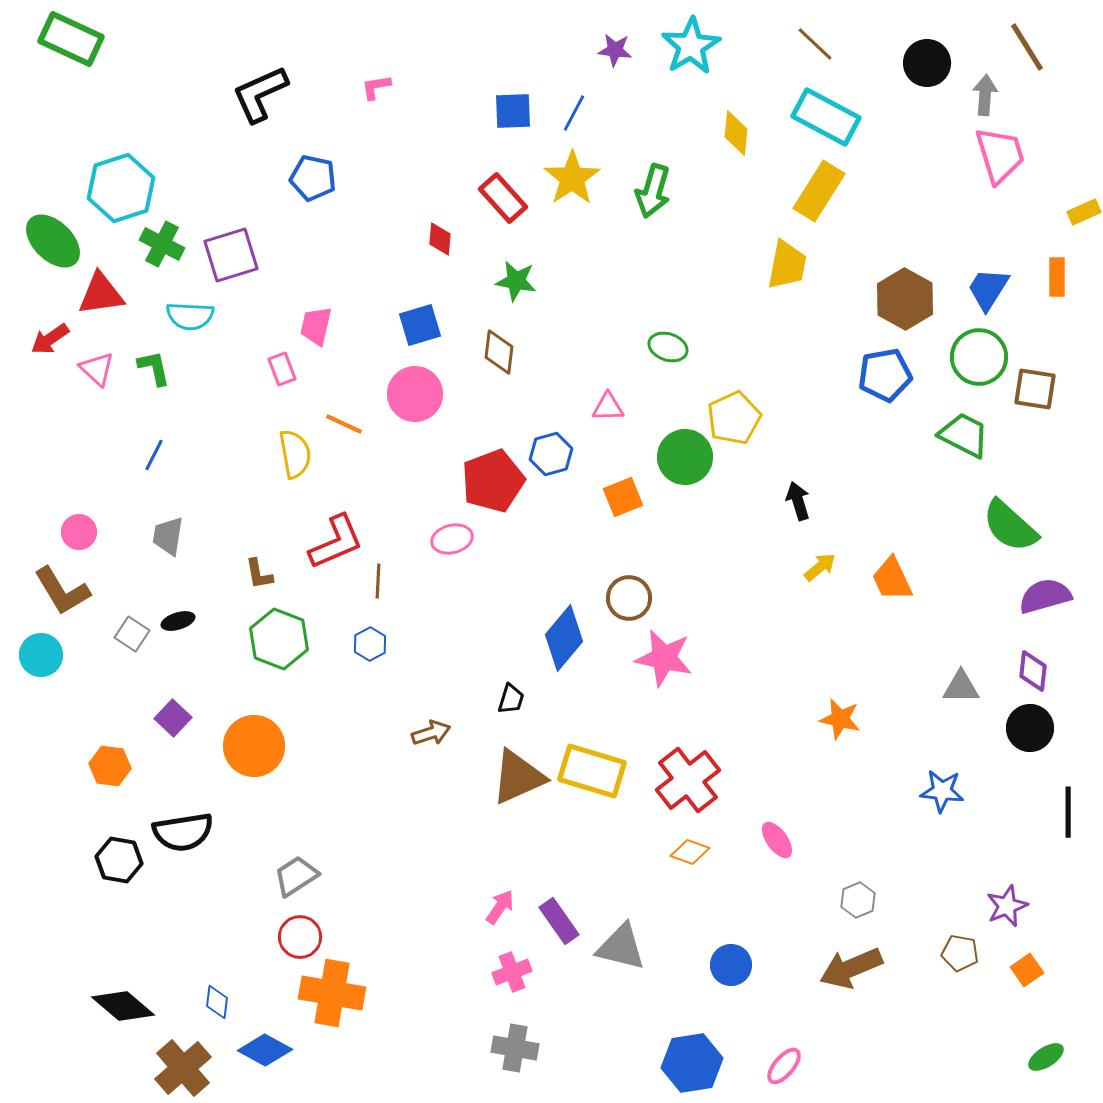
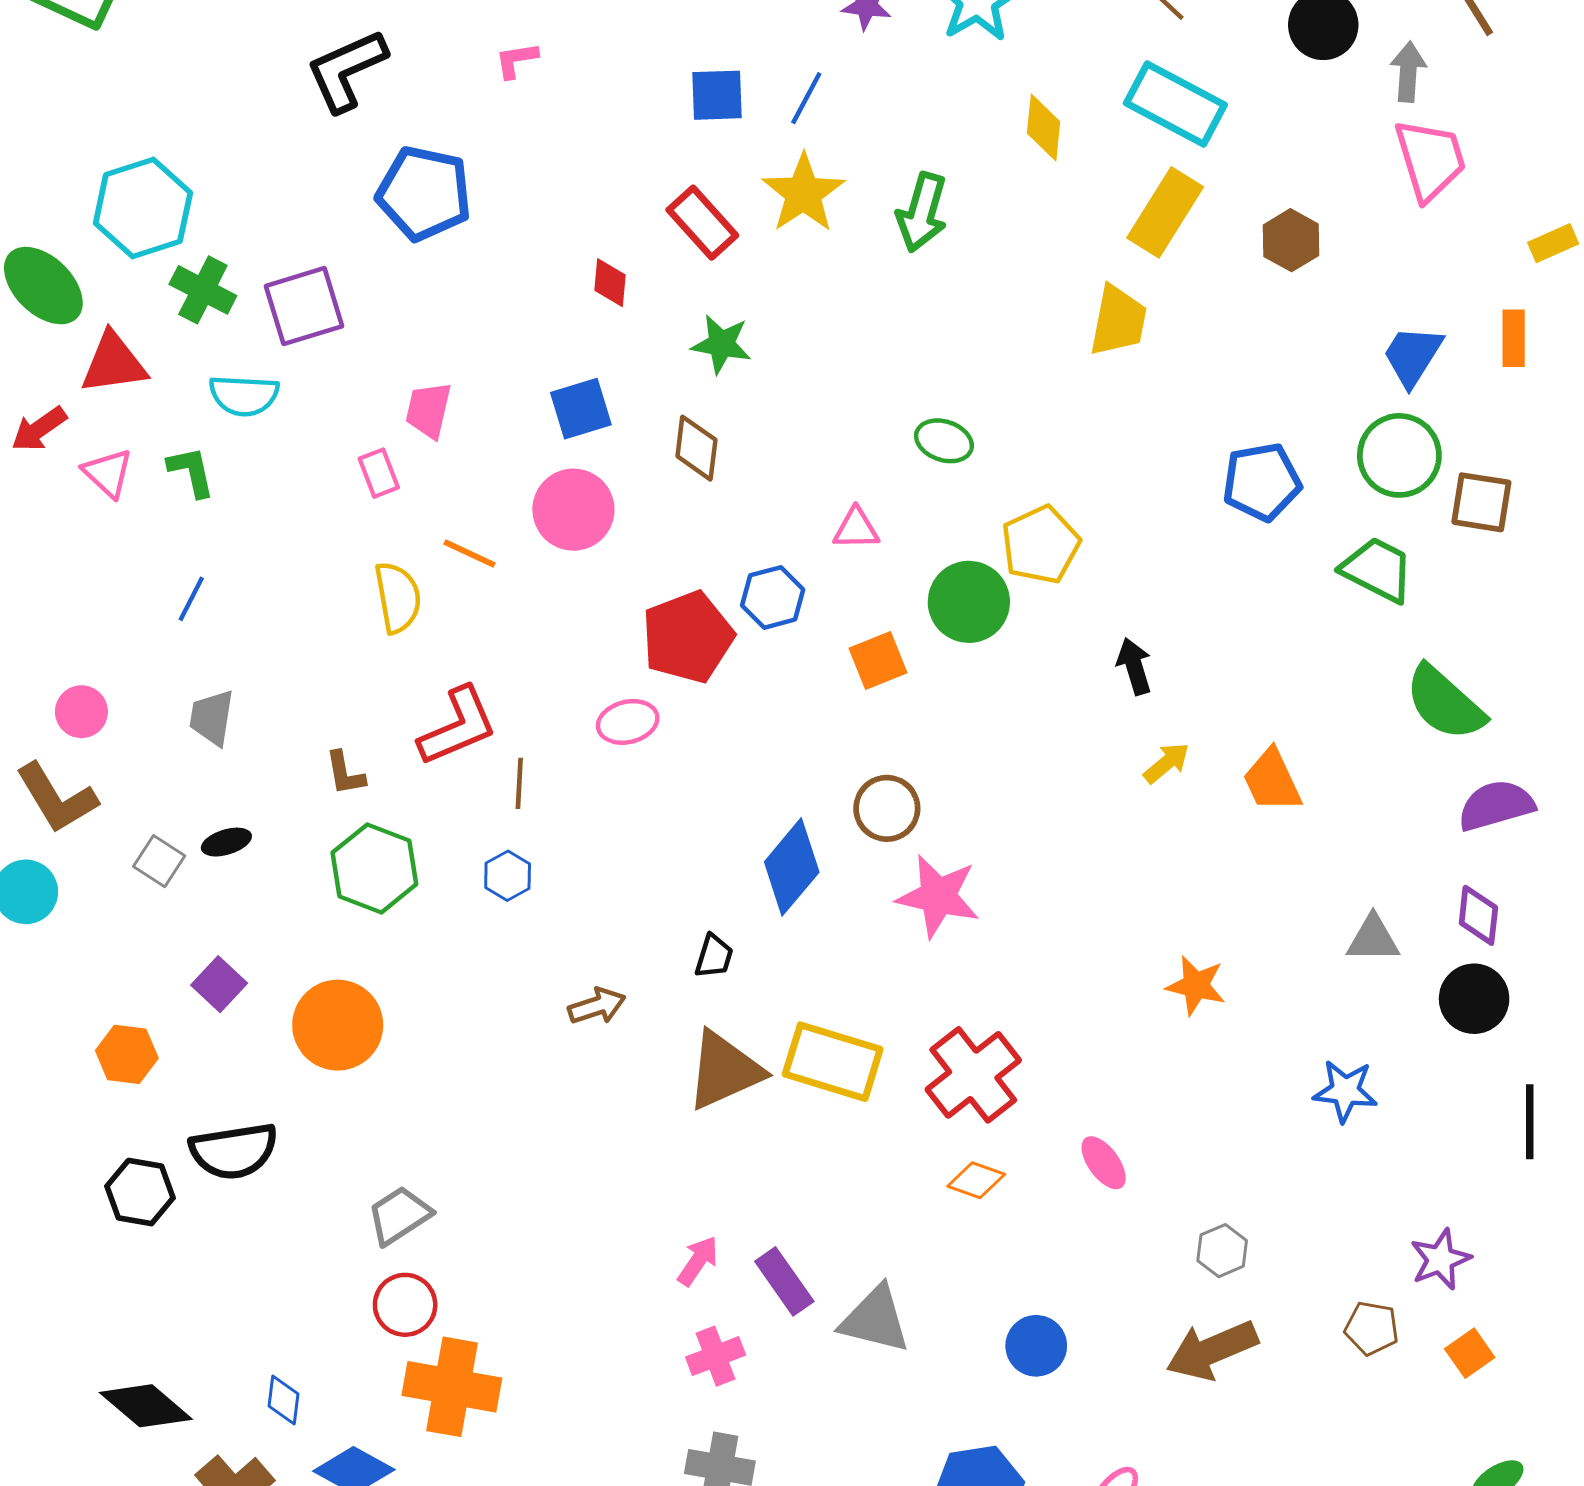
blue pentagon: (313, 178) -> (424, 193), size x1.4
brown hexagon: (905, 299) -> (1291, 240), moved, size x0.7

